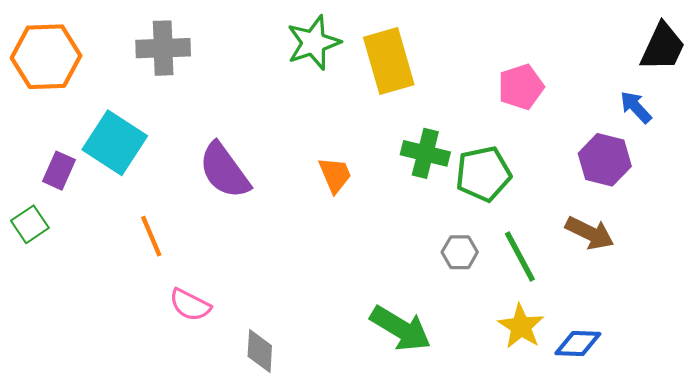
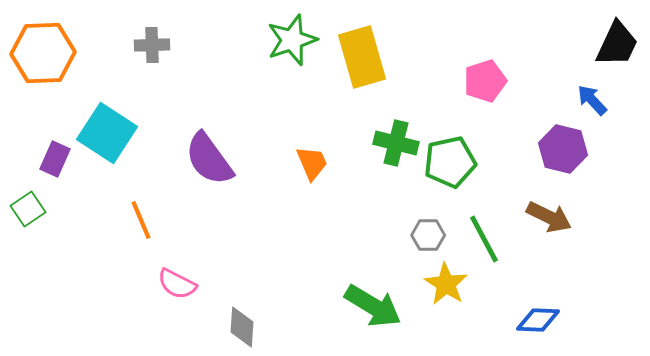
gray cross: (163, 48) -> (152, 45), size x0.7
yellow star: (521, 326) -> (446, 284), moved

